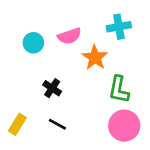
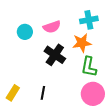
orange star: (95, 57) -> (82, 43), moved, turned 30
black cross: (52, 88) -> (55, 55), moved, size x1.5
black line: (57, 124) -> (43, 93), turned 72

